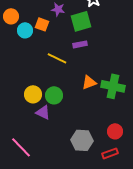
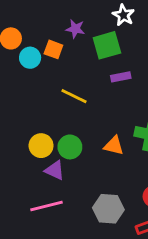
purple rectangle: (80, 44) -> (121, 77), moved
orange triangle: (89, 82) -> (114, 146), moved, turned 35
pink line: (21, 147) -> (47, 206), moved, turned -60

